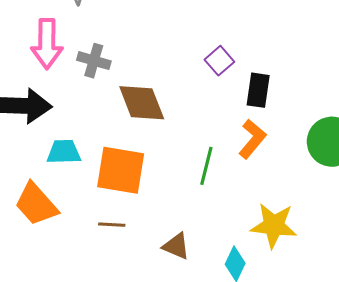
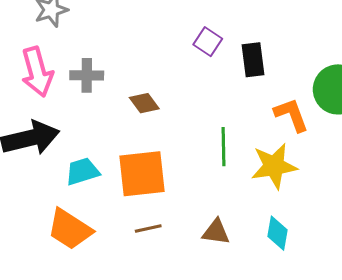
brown diamond: (142, 103) -> (144, 103), size x0.6
orange L-shape: (252, 139) -> (291, 115), moved, turned -45
yellow star: (274, 225) -> (274, 166), moved

